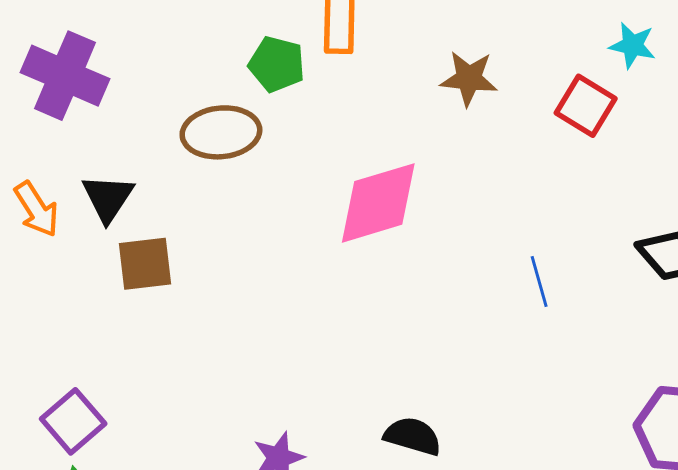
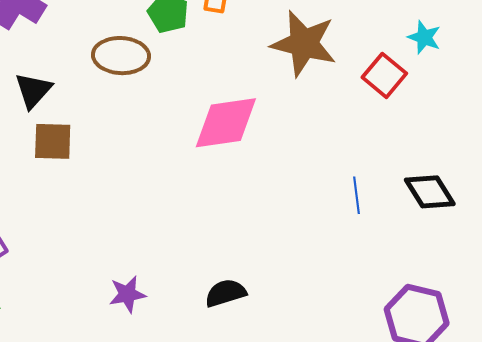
brown star: (469, 78) -> (304, 43), size x1.6
blue line: (539, 282) -> (356, 195), moved
black semicircle: (413, 436) -> (226, 293), turned -42

